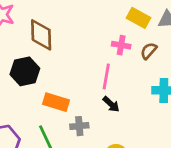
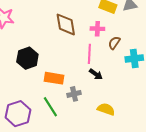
brown diamond: (41, 35) -> (66, 24), moved
brown semicircle: (149, 51) -> (114, 43), moved

